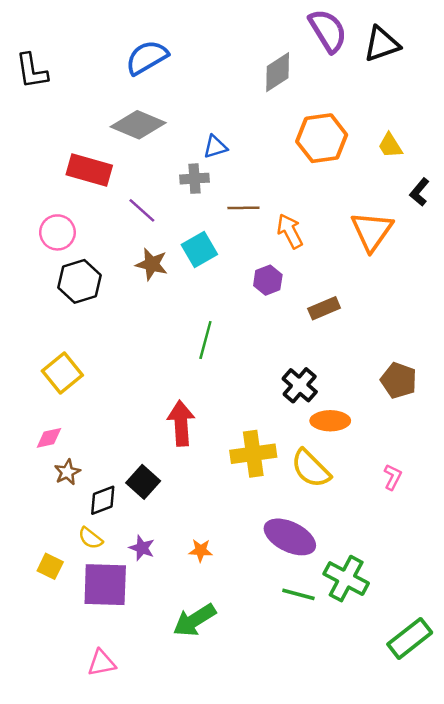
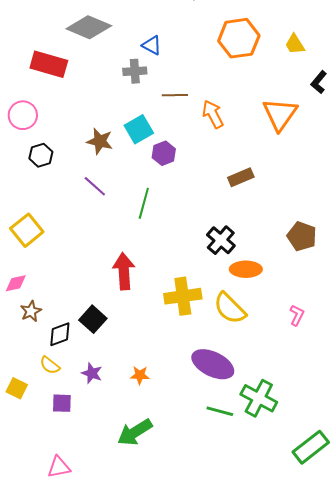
blue triangle: (215, 147) -> (152, 45), turned 45
purple line: (142, 210) -> (95, 186), moved
purple hexagon: (268, 280) -> (164, 153), moved
black hexagon: (79, 281) -> (41, 155), size x0.7
purple square: (105, 585) -> (62, 403), size x0.5

